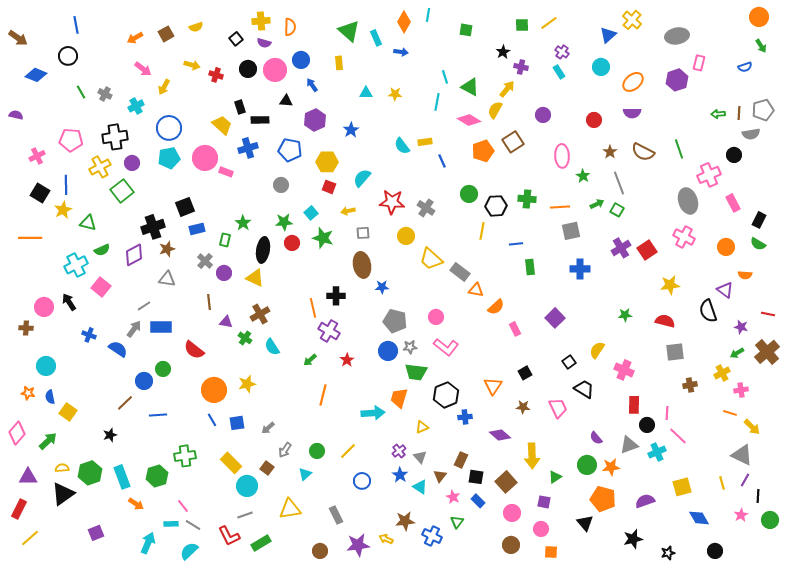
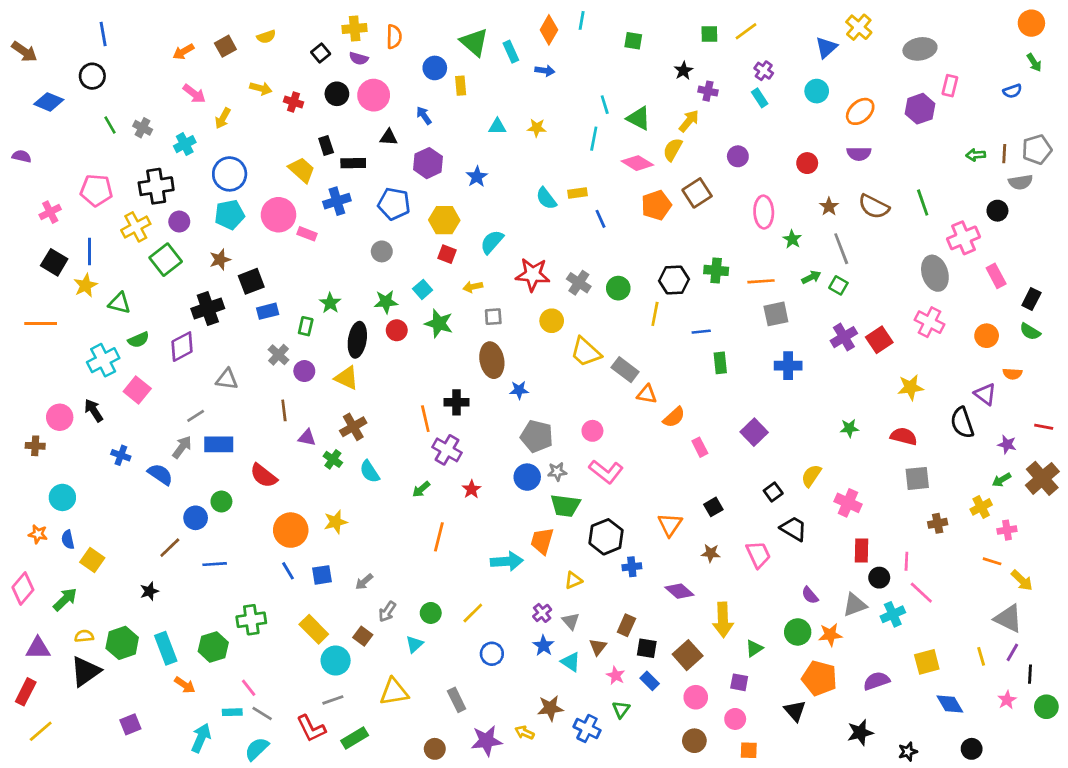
blue circle: (301, 60) -> (435, 68), moved
green circle: (469, 194) -> (618, 288), moved
brown star: (167, 249) -> (220, 260), moved

